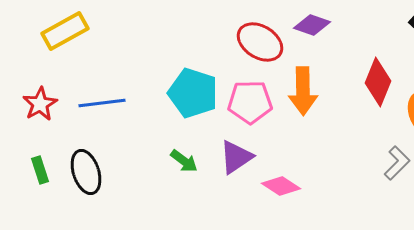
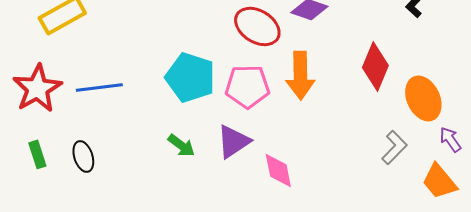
red star: (40, 104) -> (37, 88), size x1.4
black ellipse: (86, 172) -> (83, 156), size x0.7
pink diamond: (281, 186) -> (278, 170), turned 45

